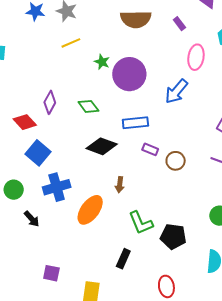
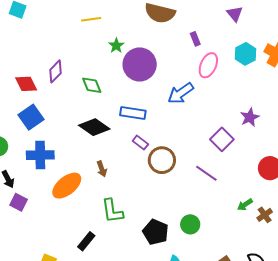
purple rectangle: (179, 24) -> (195, 39), moved
brown circle: (176, 161) -> (162, 160), size x1.4
brown arrow: (120, 185) -> (102, 169), turned -42
black pentagon: (173, 236) -> (156, 232), moved
purple square: (51, 273) -> (19, 202), moved

